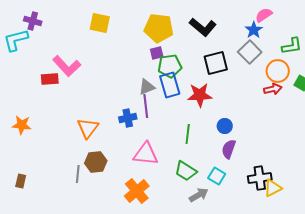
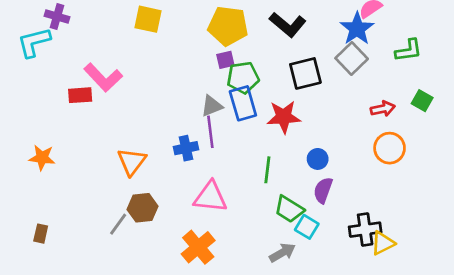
blue star: (254, 30) -> (357, 29), size x1.4
orange circle: (278, 71) -> (390, 148), moved
green trapezoid: (186, 171) -> (289, 209), moved
gray line: (78, 174) -> (118, 224), turned 30

